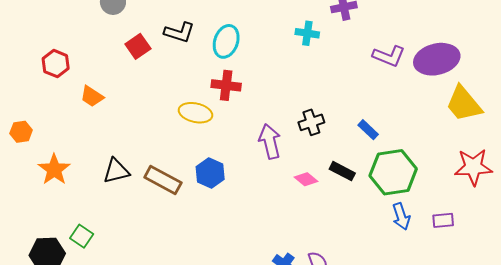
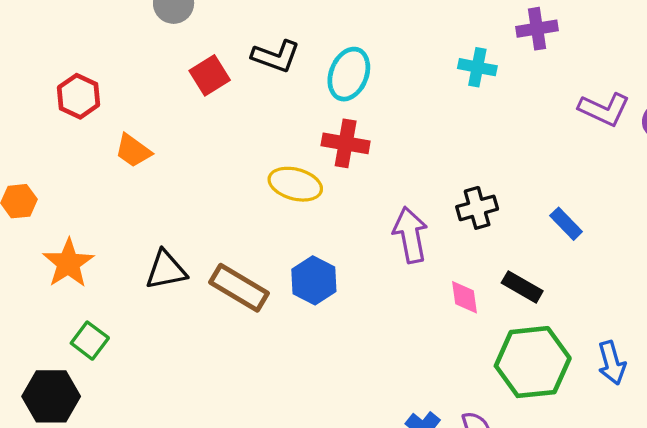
green hexagon: (393, 172) -> (533, 362), moved
pink diamond: (306, 179) -> (464, 297), turned 40
green square: (82, 236) -> (90, 341), moved

